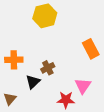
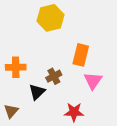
orange rectangle: (91, 49) -> (81, 55), moved, turned 42
pink triangle: (83, 86) -> (93, 81), moved

